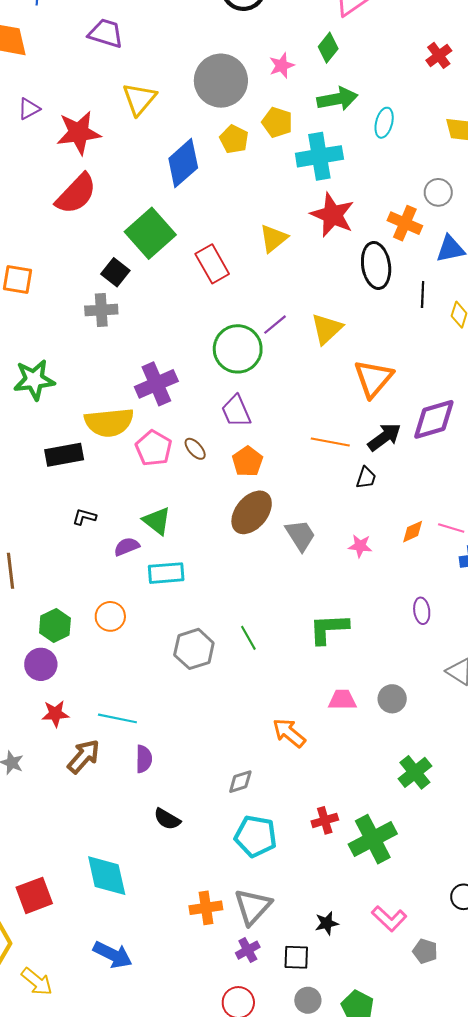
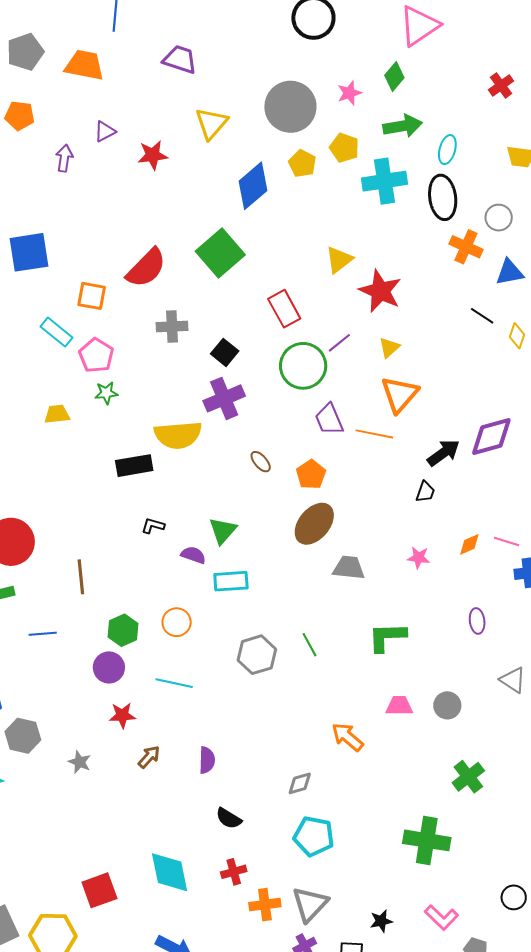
red star: (79, 133) -> (153, 155), size x0.7
red semicircle: (76, 194) -> (146, 268), moved
red star: (333, 215) -> (380, 291), moved
red rectangle: (212, 264) -> (284, 309), moved
black ellipse: (376, 266) -> (443, 197), moved
black square: (115, 272) -> (225, 352), moved
black line: (423, 294) -> (482, 316), turned -60
yellow triangle: (327, 329) -> (389, 348), size x0.7
orange triangle: (373, 378) -> (400, 394), moved
green star: (34, 380) -> (106, 393), size x0.6
purple trapezoid: (236, 411) -> (329, 419), moved
orange line: (330, 442) -> (374, 434), moved
pink pentagon: (154, 448) -> (96, 355), moved
green triangle: (157, 521) -> (223, 531), turned 32
gray trapezoid: (300, 535) -> (349, 568), moved, turned -52
purple semicircle: (127, 547) -> (193, 555), turned 40
cyan line: (117, 718) -> (174, 683), moved
brown arrow: (84, 756) -> (149, 757), size x0.7
red cross: (325, 820) -> (234, 872), moved
green cross: (373, 839) -> (427, 840), turned 36

